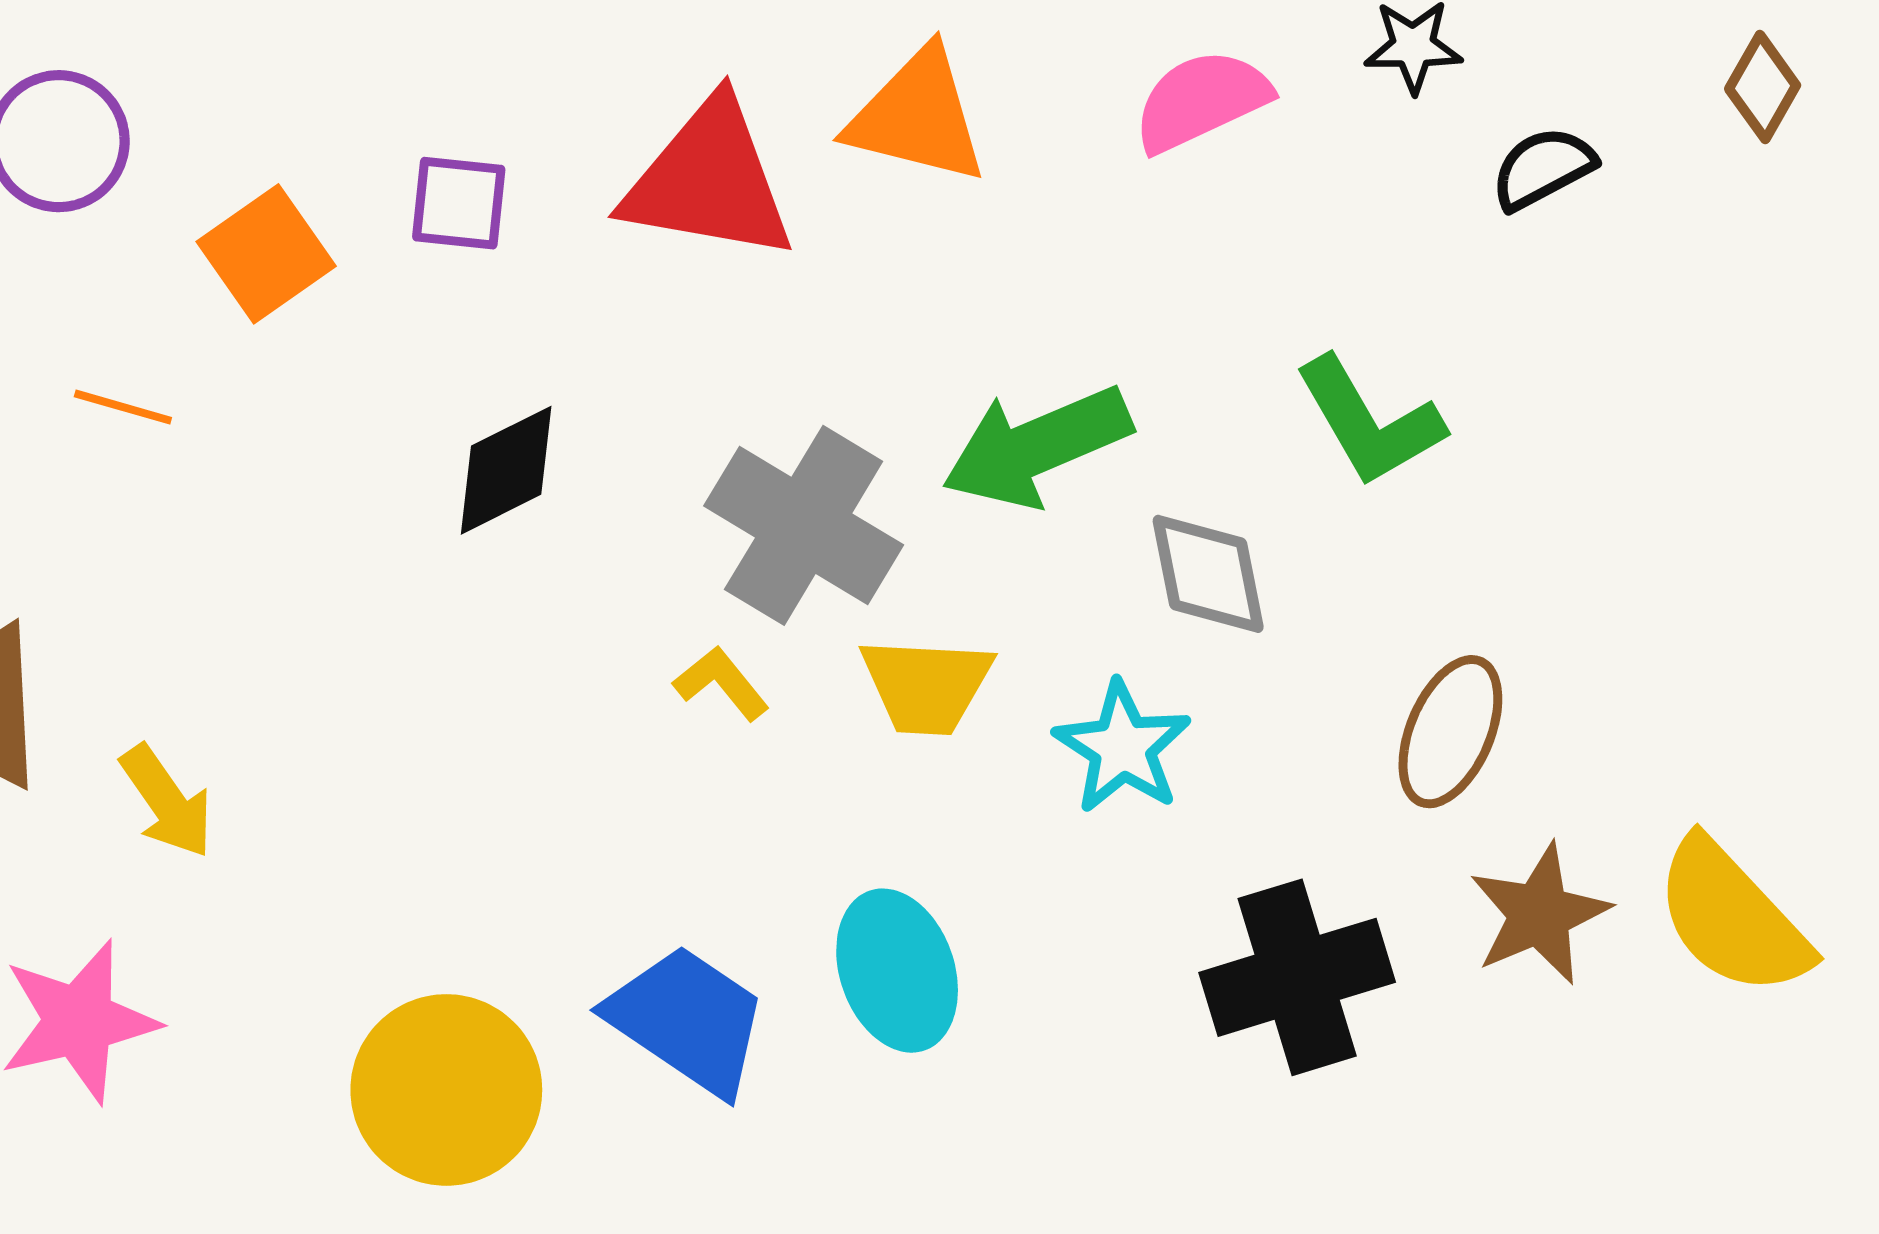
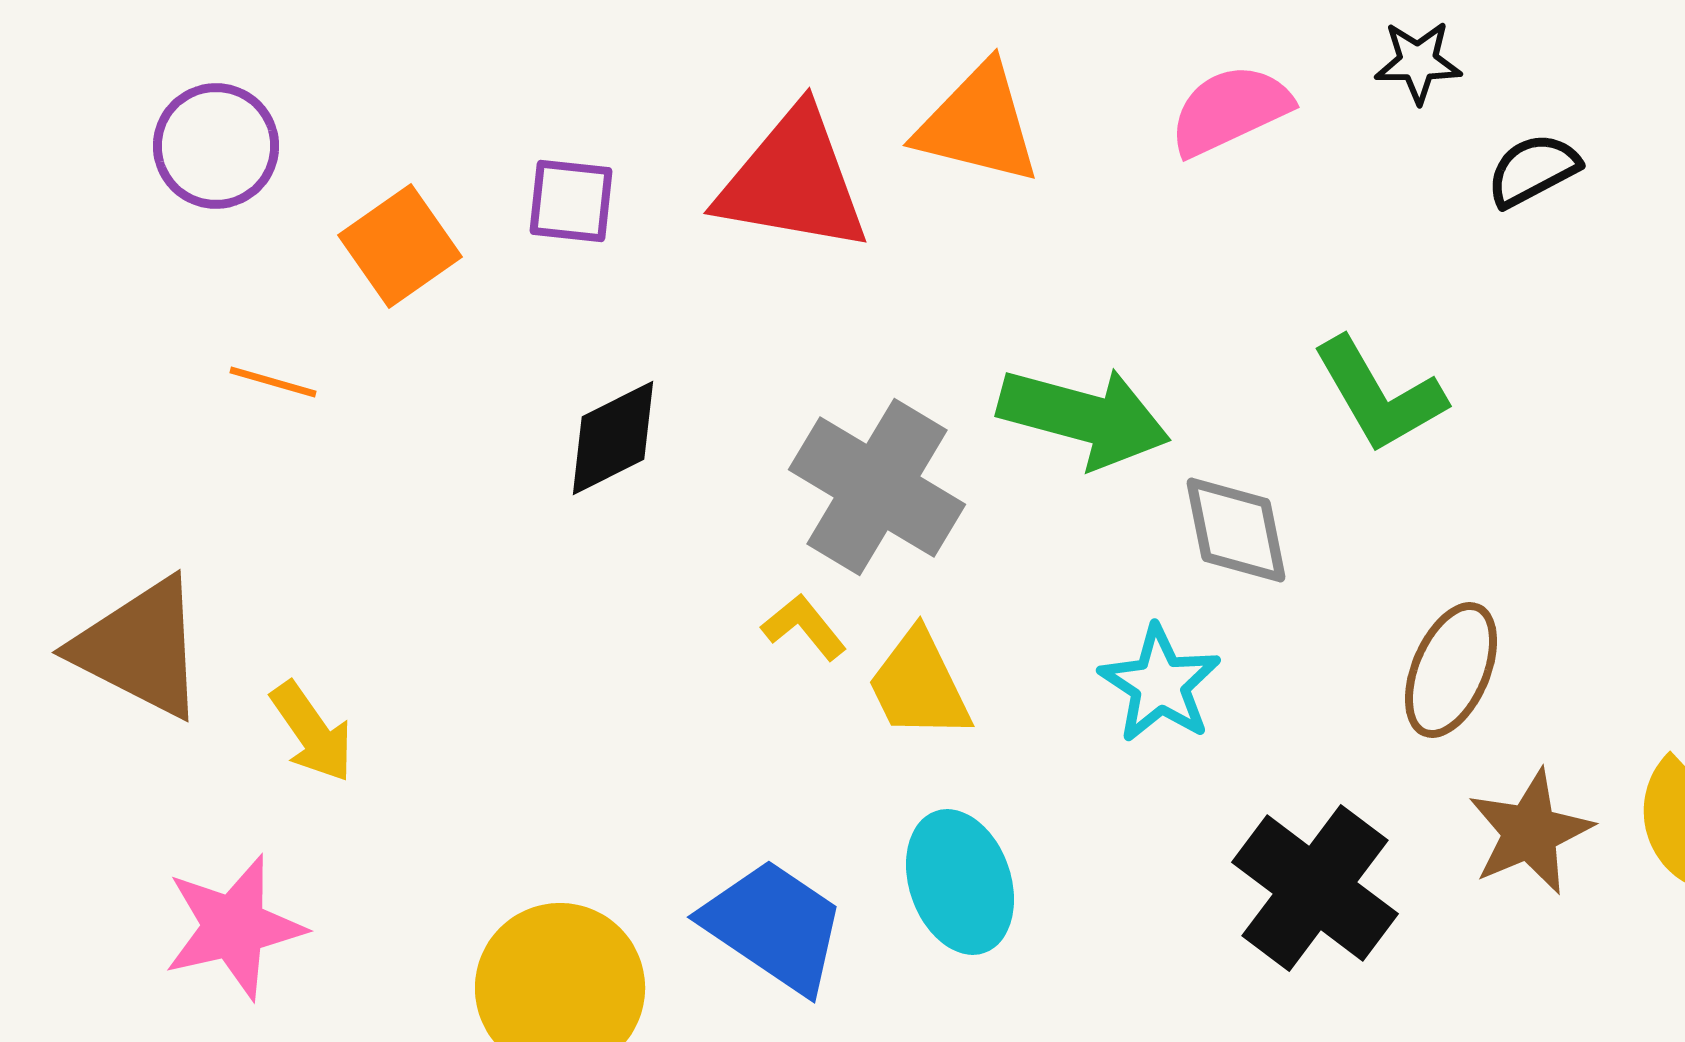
green arrow: (1037, 447) -> (1084, 417), turned -142
yellow trapezoid: (926, 685) -> (919, 685), moved, turned 61
black cross: (1297, 977) -> (1315, 888), turned -36

